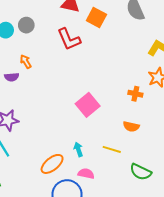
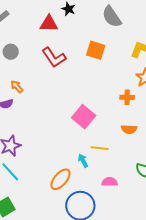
orange square: (96, 18) -> (96, 50), moved
yellow line: (112, 149) -> (100, 148), moved
pink semicircle: (86, 174) -> (110, 182), moved

